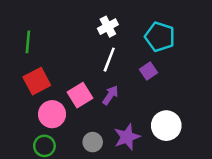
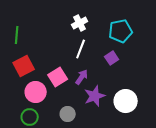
cyan pentagon: (160, 37) -> (121, 31), turned -30
purple star: (127, 137) -> (95, 96), moved

